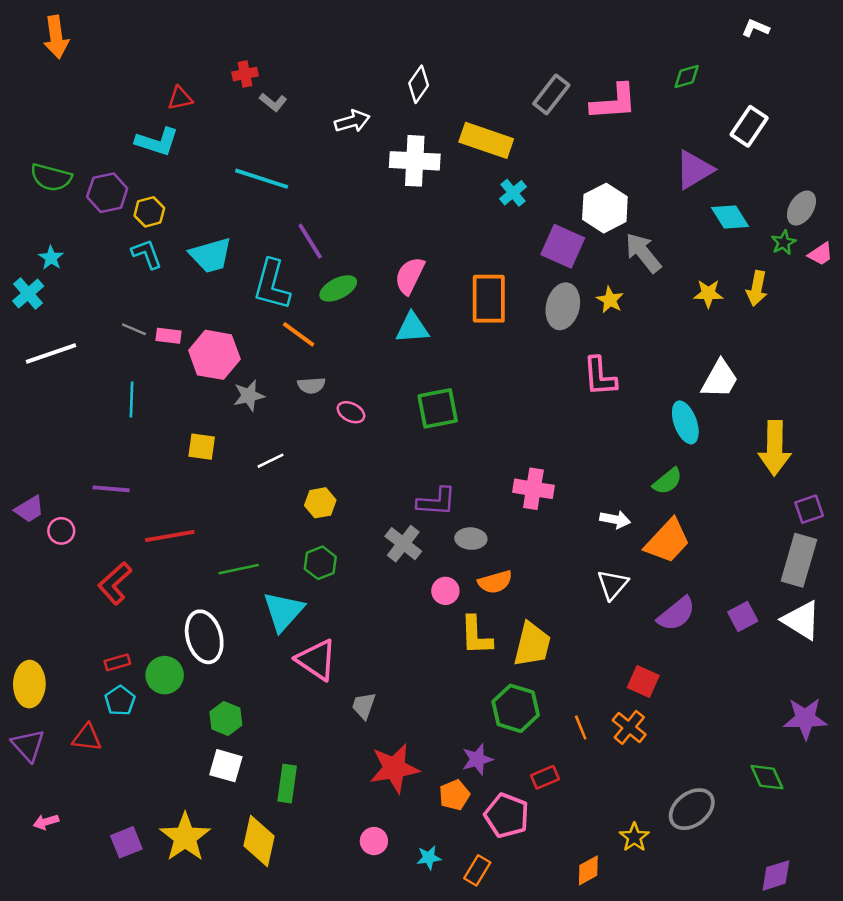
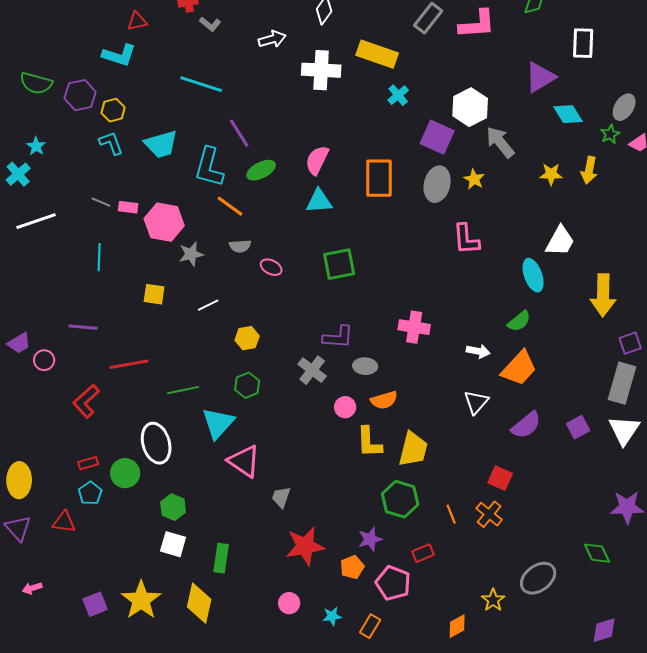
white rectangle: (749, 126) -> (583, 43), turned -32
white triangle: (801, 620) -> (624, 430), turned 32

